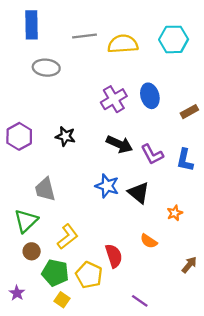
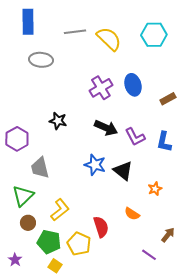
yellow semicircle: (123, 44) -> (109, 39), turned 48
purple hexagon: (19, 136) -> (17, 139), moved
purple line: (140, 301) -> (149, 255), moved

